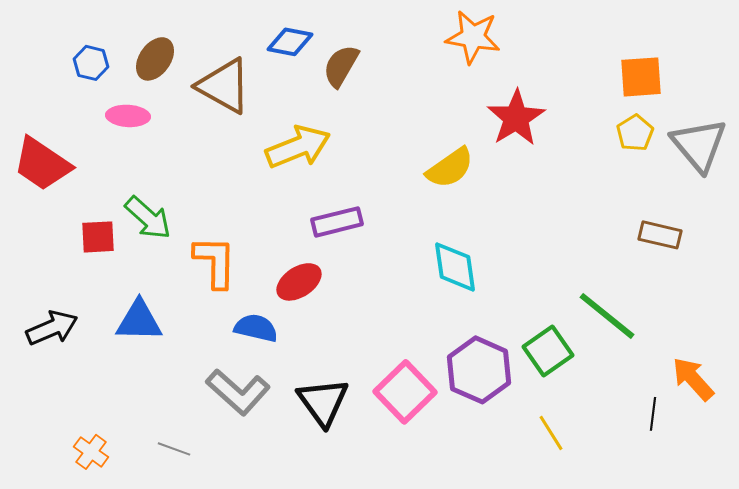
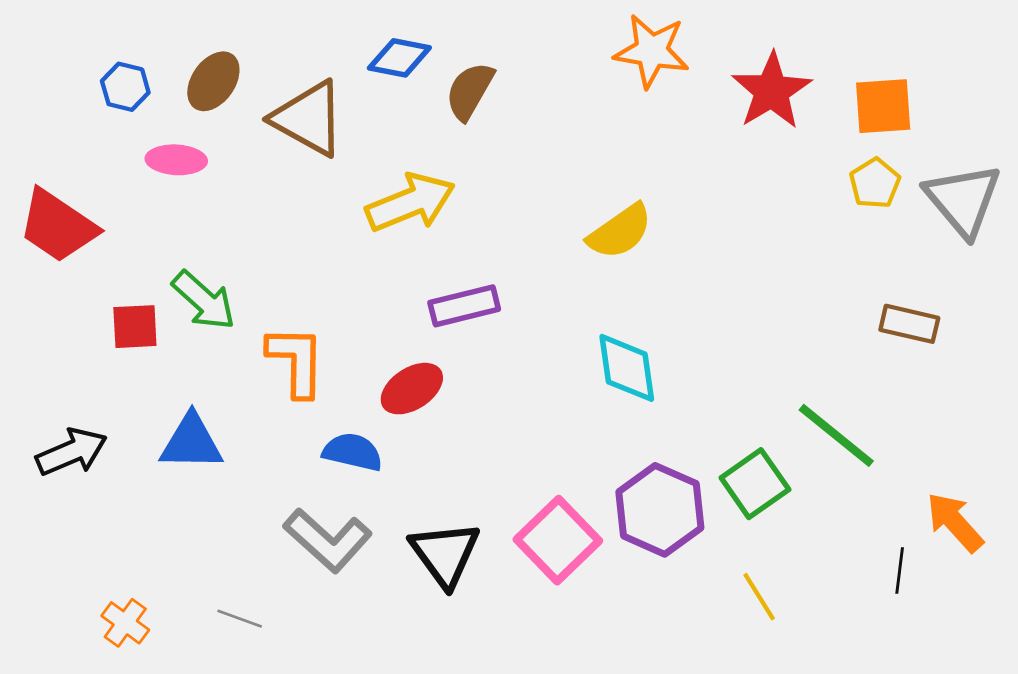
red star: (516, 118) -> (771, 91), moved

